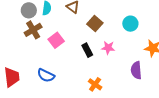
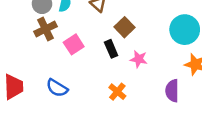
cyan circle: (130, 24) -> (185, 30), moved, size x1.5
black rectangle: (87, 50) -> (111, 49), moved
orange cross: (95, 84) -> (117, 92), moved

